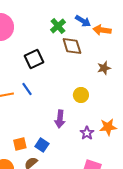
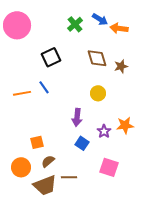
brown diamond: (72, 46) -> (97, 58), moved
blue square: (42, 145) -> (82, 143), moved

